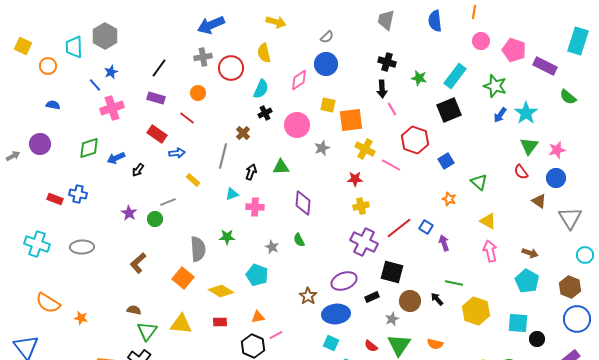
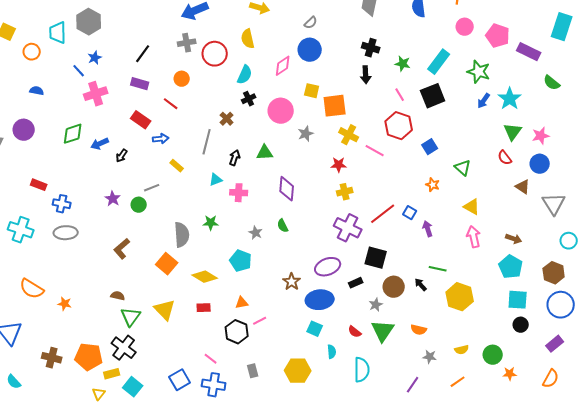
pink line: (392, 109) -> (400, 95), moved
blue cross: (78, 194) -> (62, 204), moved
cyan square: (518, 323) -> (518, 300), moved
yellow triangle: (181, 324) -> (165, 310), turned 40

